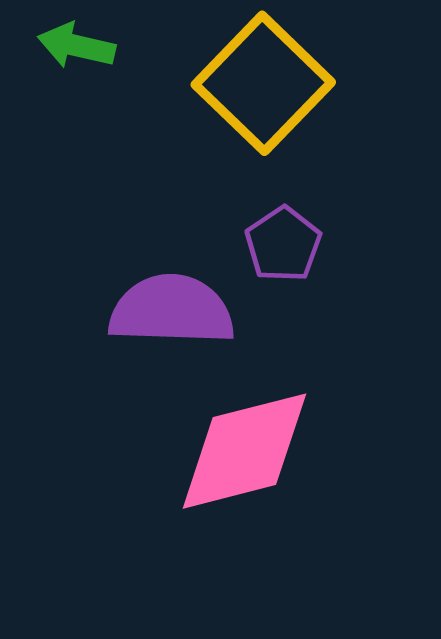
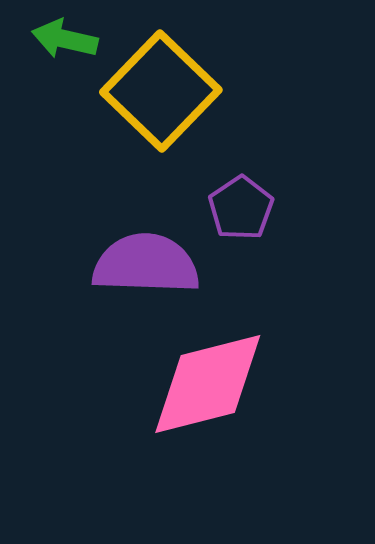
yellow square: (263, 83) -> (161, 91), moved

